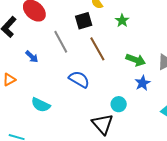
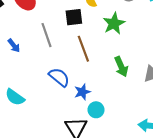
green star: (122, 21) -> (114, 23), size x1.5
green arrow: (136, 60) -> (121, 67), turned 36
blue star: (143, 83) -> (82, 92), moved

